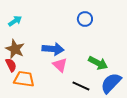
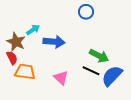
cyan arrow: (15, 21) -> (33, 30), moved
pink triangle: (60, 65) -> (61, 78), moved
black line: (81, 86) -> (91, 71), moved

